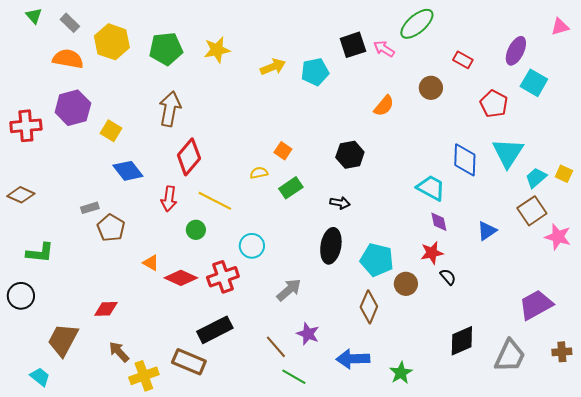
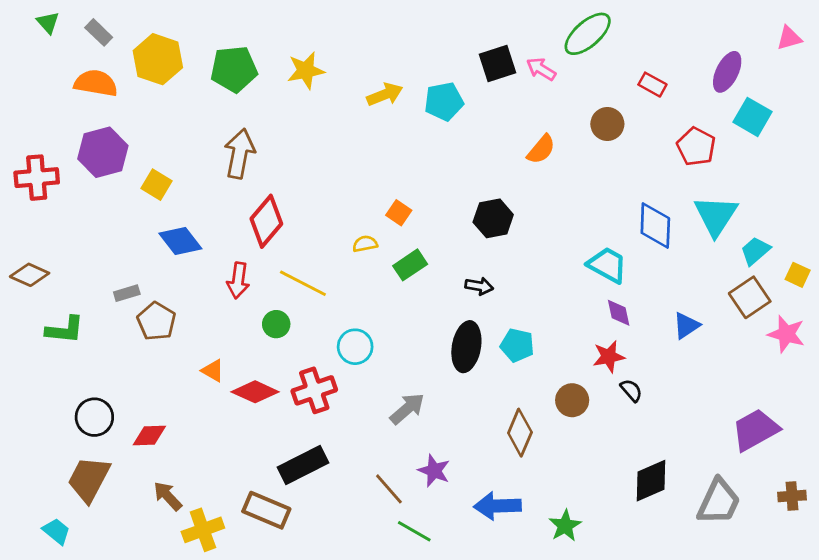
yellow square: (564, 174) -> (798, 275), moved
green L-shape: (40, 253) -> (65, 330), moved
cyan pentagon: (377, 260) -> (517, 345), moved, size x0.7
black circle: (21, 296) -> (94, 417), moved

